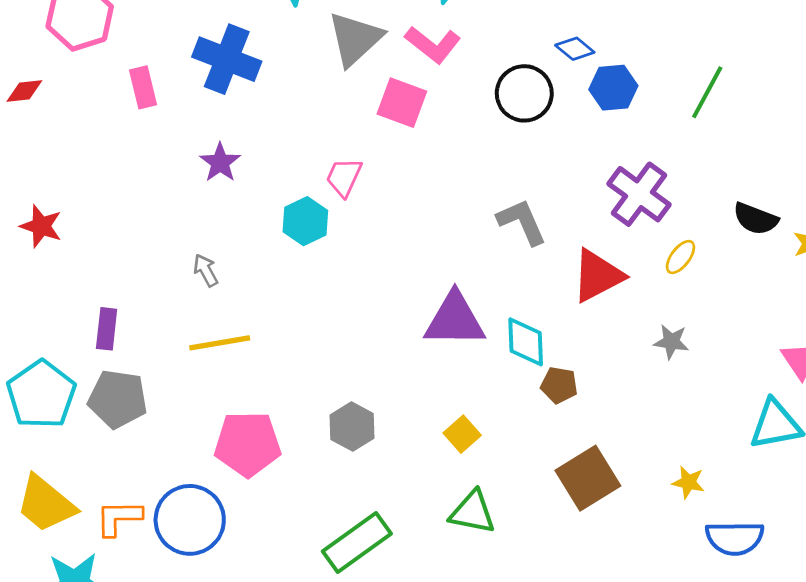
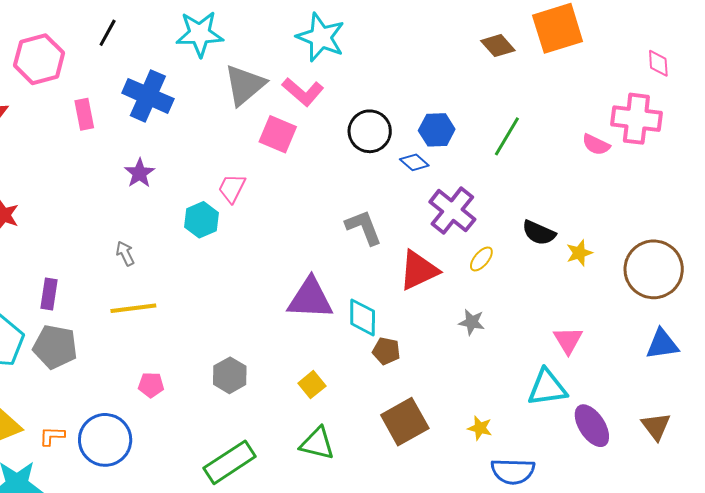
blue diamond: (575, 49) -> (414, 162), moved
pink pentagon: (248, 444) -> (151, 385), size x0.5
orange L-shape: (119, 518) -> (52, 436), size x0.7

